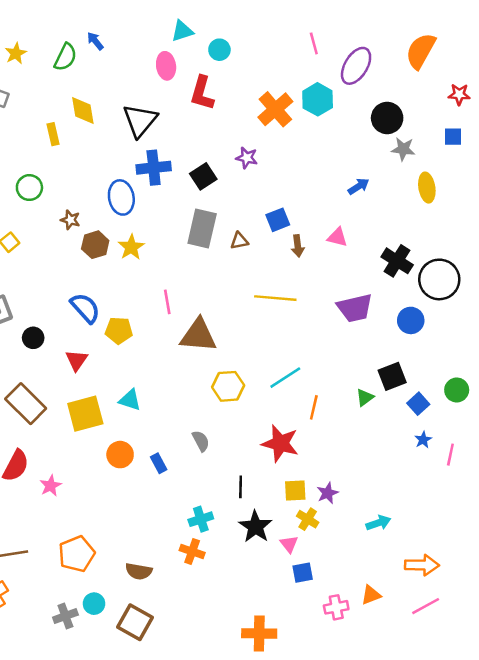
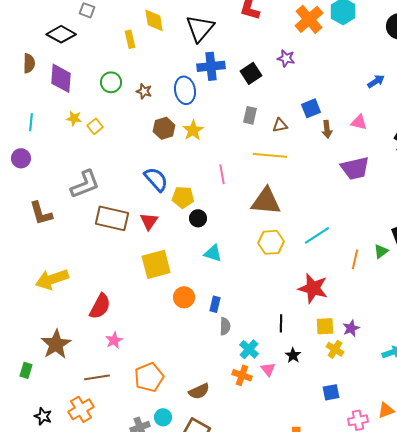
brown star: (70, 220) -> (144, 91), moved
gray rectangle: (202, 229) -> (250, 115), size x0.6
yellow line: (275, 298) -> (270, 155), moved
purple trapezoid: (355, 308) -> (355, 168), moved
brown triangle: (198, 335) -> (266, 201), moved
black circle: (33, 338) -> (198, 218), moved
cyan triangle: (130, 400) -> (213, 253), moved
brown rectangle: (26, 404) -> (112, 218), moved, turned -32
orange line: (314, 407) -> (355, 259), moved
gray semicircle: (201, 441) -> (225, 326), moved, turned 30
blue rectangle: (159, 463) -> (215, 304), turned 42
pink star: (51, 486) -> (114, 340), moved
cyan cross: (201, 519) -> (249, 349), turned -30
black star: (255, 527) -> (293, 355), size x0.6
pink triangle: (289, 544) -> (268, 369), moved
brown semicircle: (139, 571) -> (199, 391), turned -35

